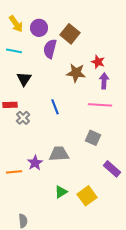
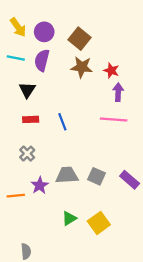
purple semicircle: (50, 49) -> (42, 60), moved
brown star: (76, 73) -> (82, 67), moved
red rectangle: (10, 105) -> (31, 119), moved
gray cross: (23, 118) -> (27, 154), moved
gray square: (93, 138) -> (97, 176), moved
purple rectangle: (112, 169) -> (130, 180), moved

